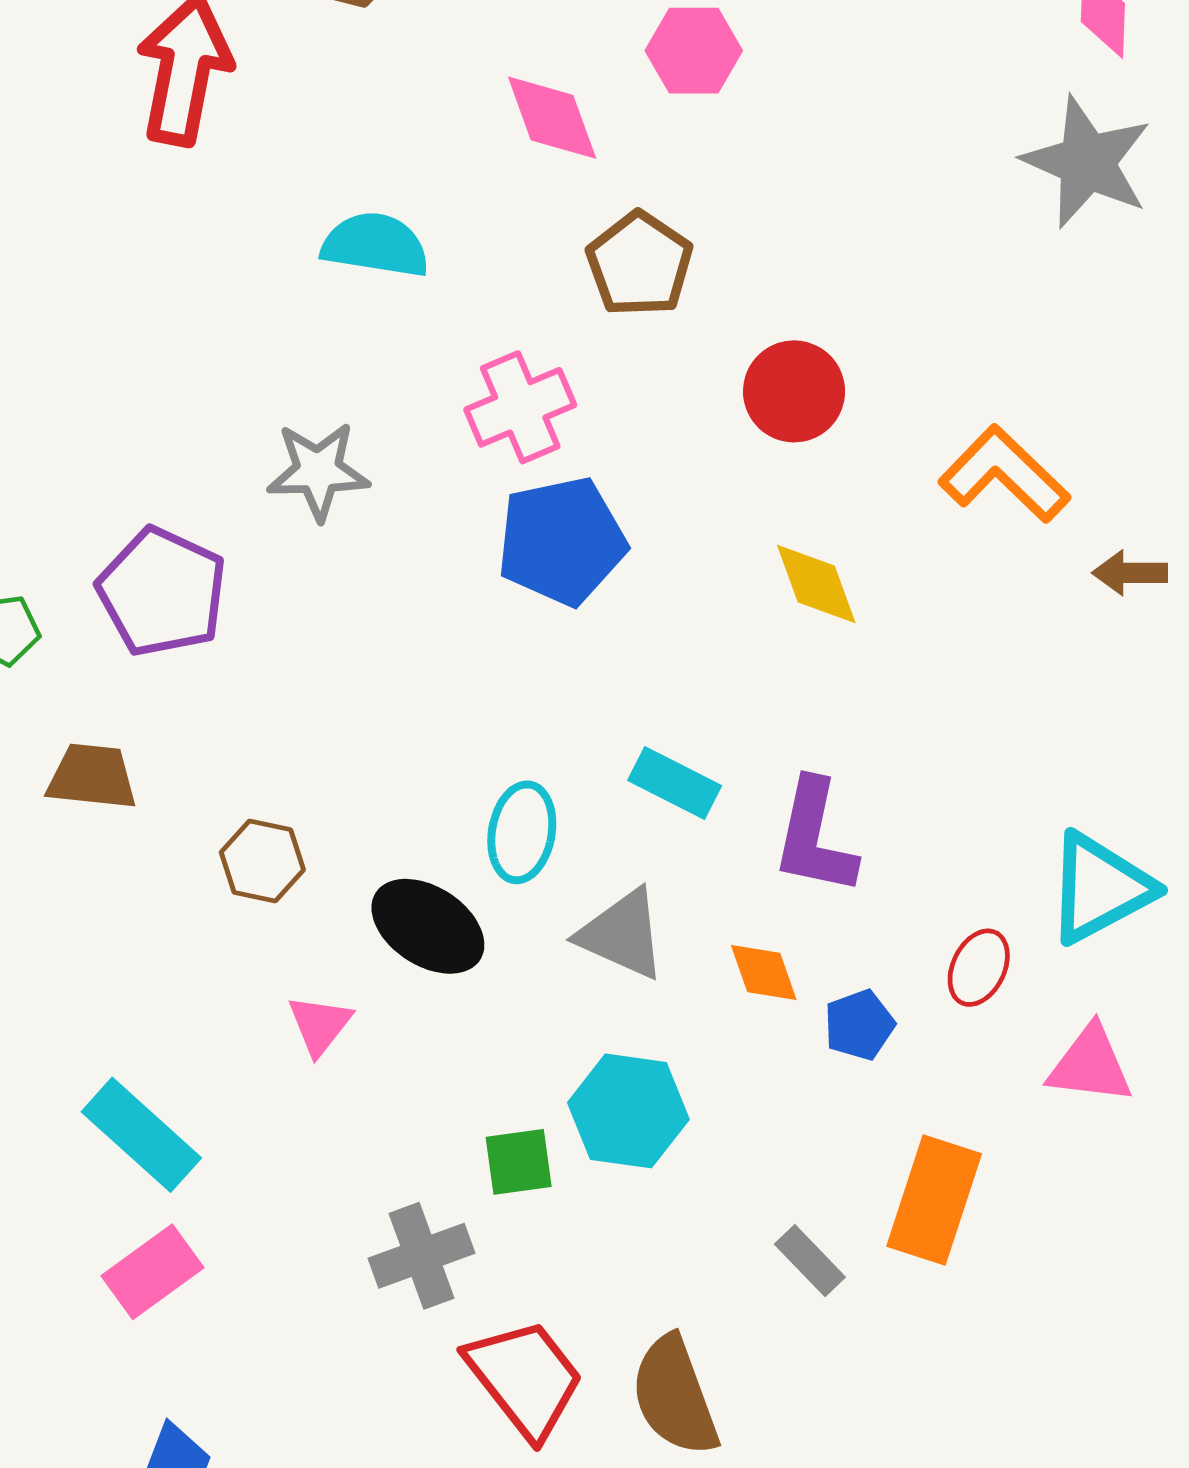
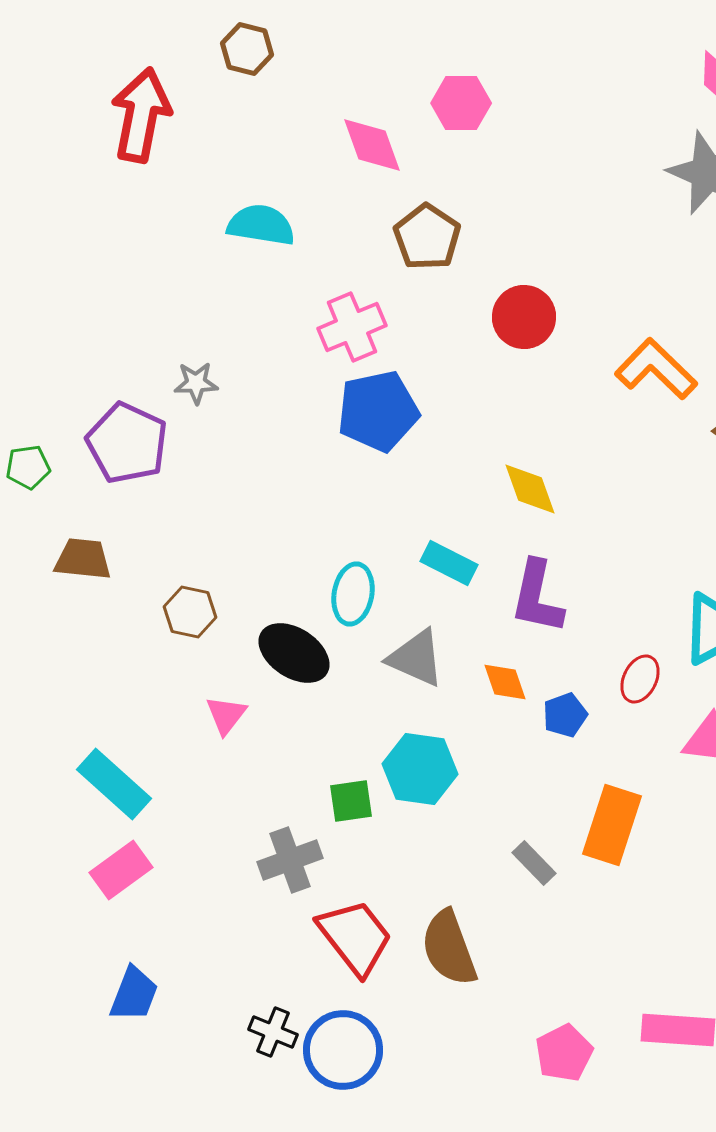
gray star: (318, 471) -> (196, 383), moved, size x0.7
yellow diamond: (816, 584) -> (530, 489), moved

